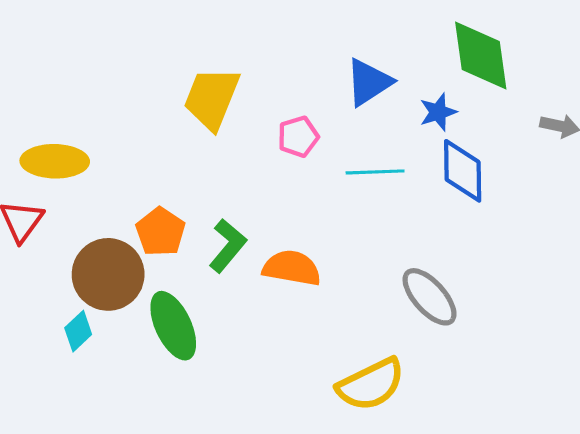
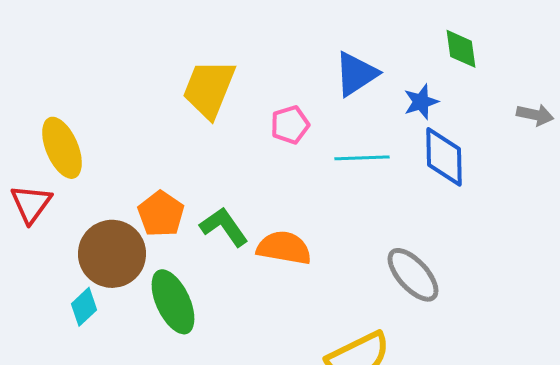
green diamond: (481, 56) -> (461, 49), size x0.6
yellow ellipse: (55, 161) -> (62, 148), turned 66
green L-shape: (228, 246) -> (224, 227), turned -75

